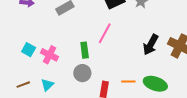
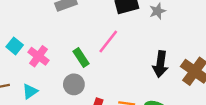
black arrow: (151, 45) -> (160, 64), turned -30
green rectangle: (85, 50) -> (81, 58), turned -35

